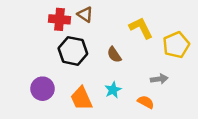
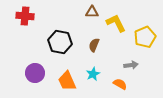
brown triangle: (85, 15) -> (92, 12), moved, turned -32
red cross: (60, 19) -> (25, 16), moved
brown semicircle: (114, 55) -> (94, 45), turned 56

